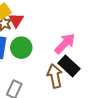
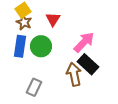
red triangle: (16, 20) -> (53, 19), moved

